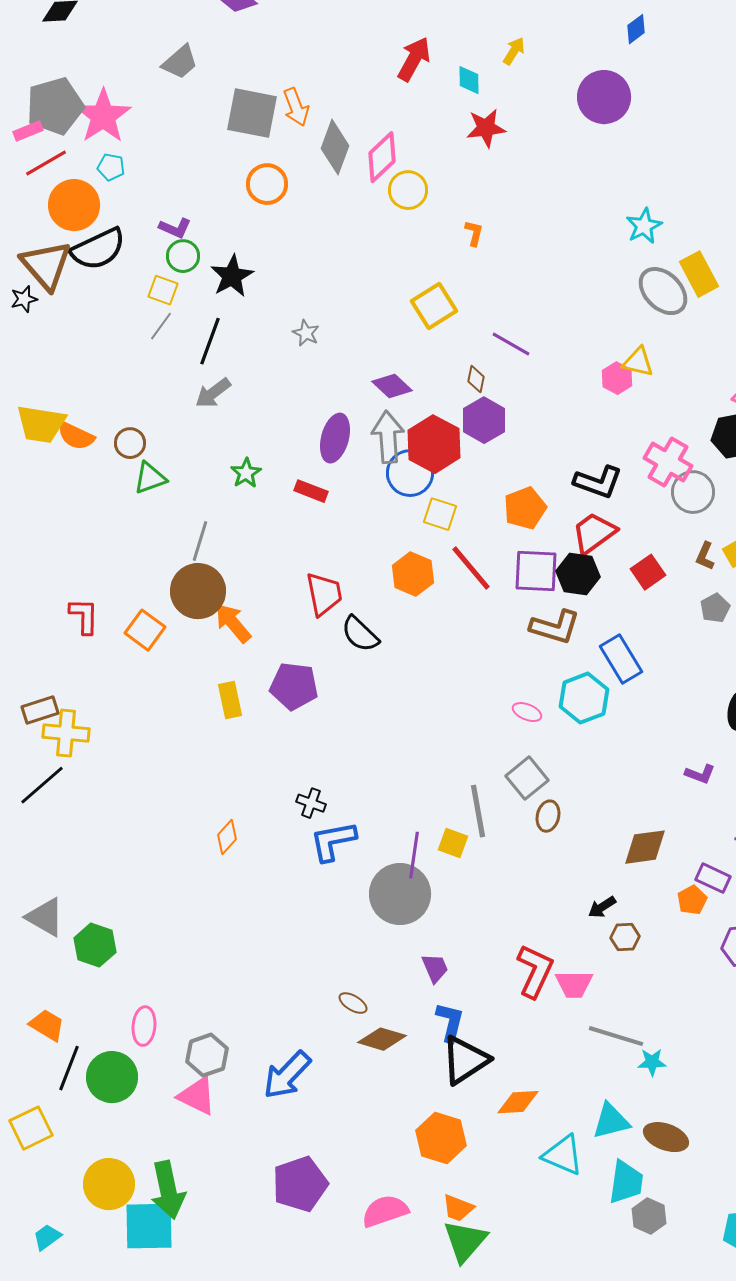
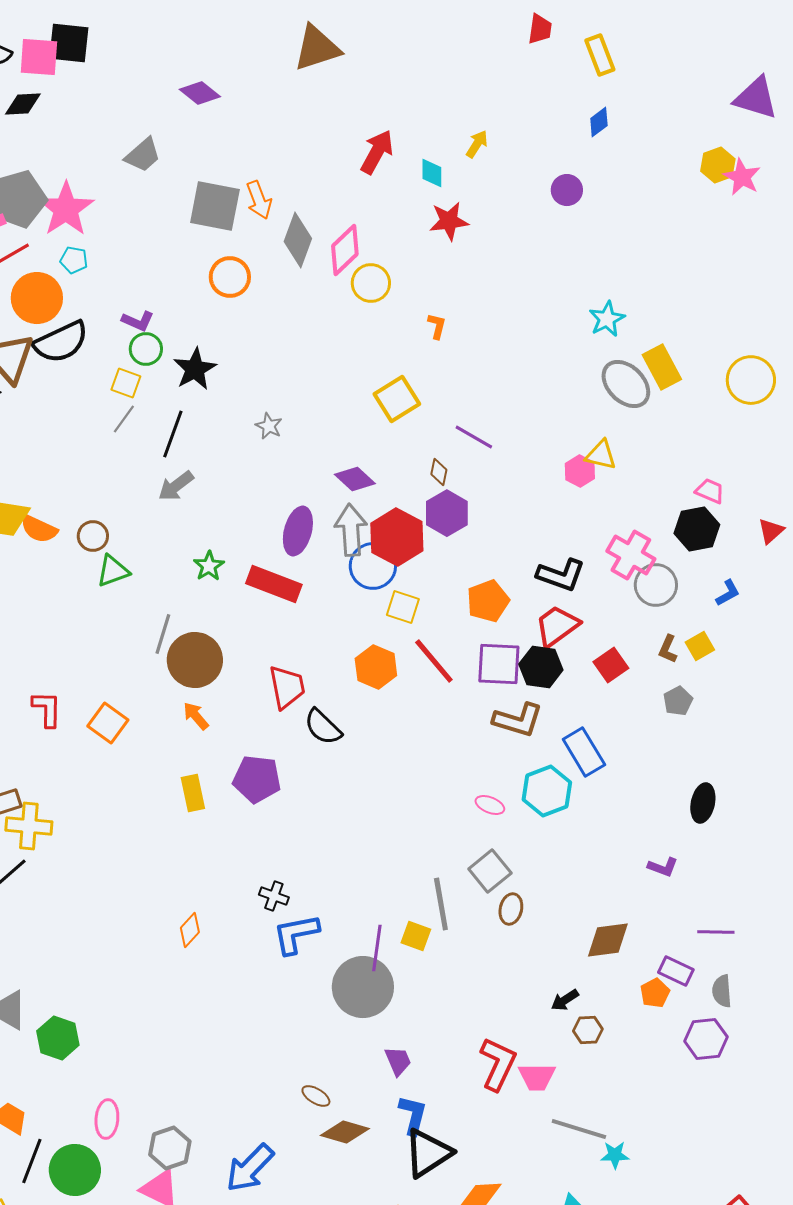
purple circle: (604, 97) -> (567, 190), size x0.6
red rectangle: (311, 491) -> (274, 584), size x1.6
brown circle: (198, 591) -> (195, 660), moved
orange arrow: (233, 623) -> (196, 716), size x0.7

